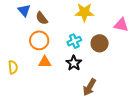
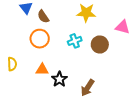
orange triangle: (45, 62) -> (42, 70), moved
black star: (74, 63) -> (59, 79), moved

